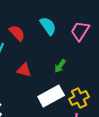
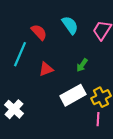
red triangle: (24, 70) -> (46, 69), turned -35

